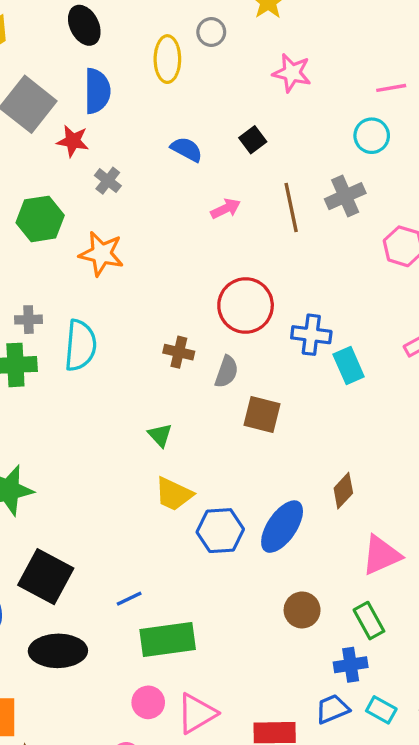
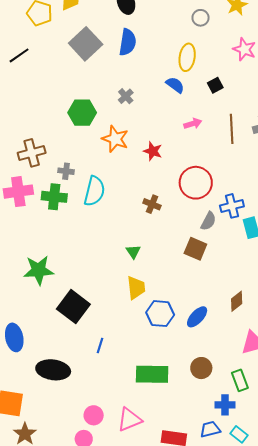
yellow ellipse: (167, 59) -> (187, 57), moved
red star: (73, 141) -> (153, 151), moved
blue cross: (311, 335) -> (232, 206), turned -30
gray semicircle: (227, 372) -> (208, 221), moved
yellow trapezoid: (174, 494) -> (136, 288), turned -130
blue ellipse: (282, 527) -> (197, 317), size x0.7
black square: (46, 577) -> (73, 307), moved
blue line: (129, 599) -> (100, 345), turned -56
green rectangle: (168, 639) -> (152, 374), moved
pink circle: (148, 702) -> (94, 415), moved

